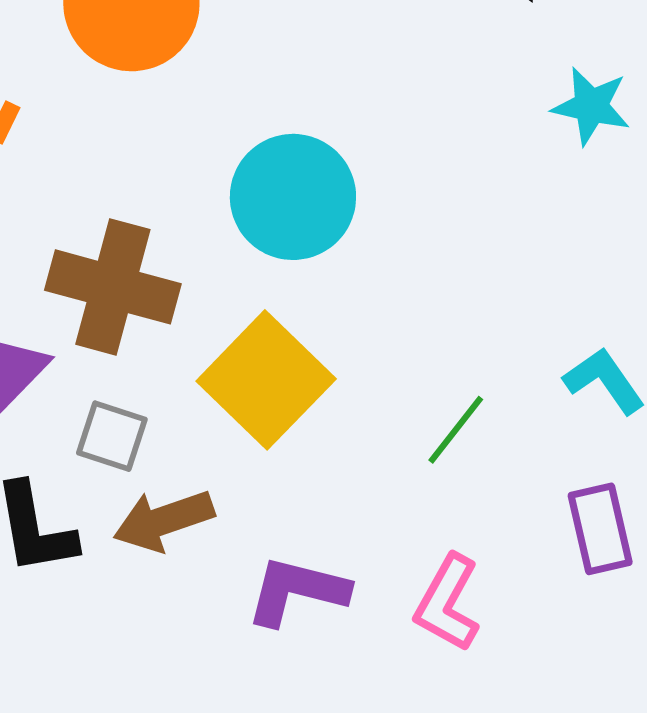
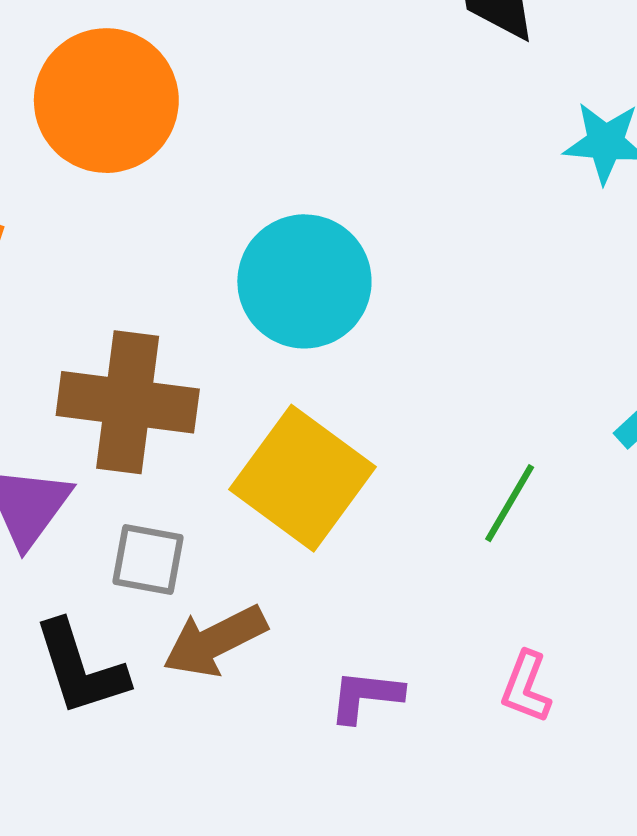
purple L-shape: (297, 591) -> (366, 696), size x0.7
pink L-shape: (448, 603) -> (526, 687), size x0.7

